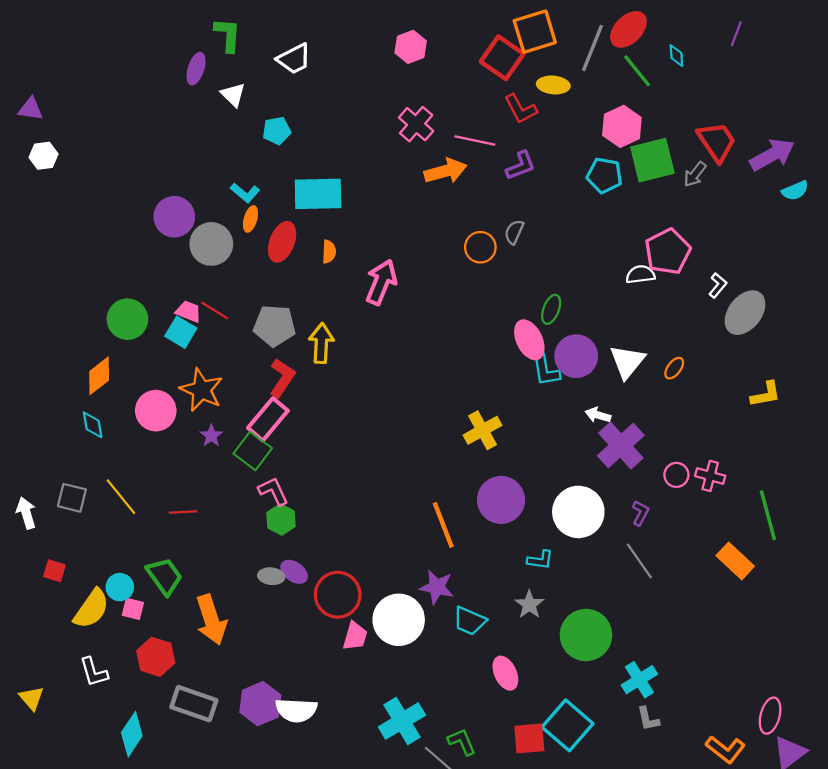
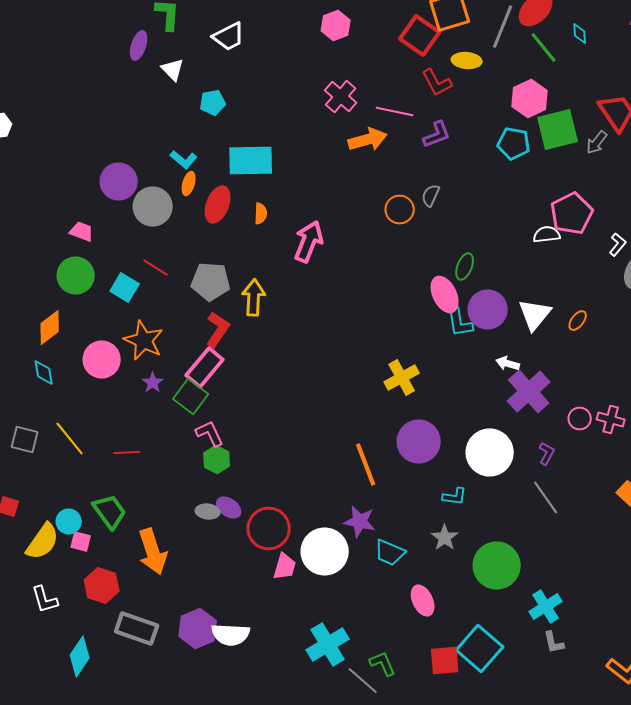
pink trapezoid: (188, 312) -> (82, 232), moved

